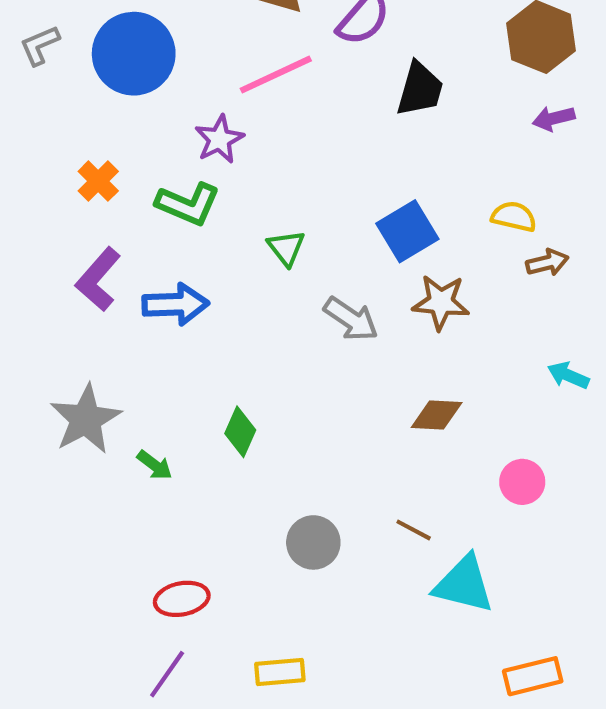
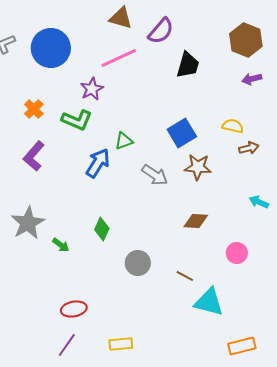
green triangle: (286, 248) -> (124, 141), turned 48
blue arrow: (175, 304) -> (98, 163), moved, turned -56
gray circle: (313, 542) -> (138, 263), moved

